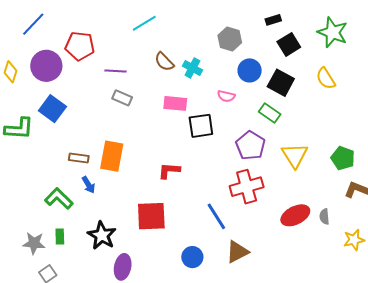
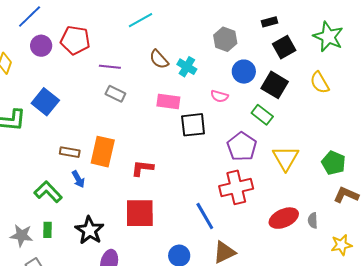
purple circle: (46, 66) -> (41, 46), moved, size x0.7
red L-shape: (169, 171) -> (142, 168), moved

